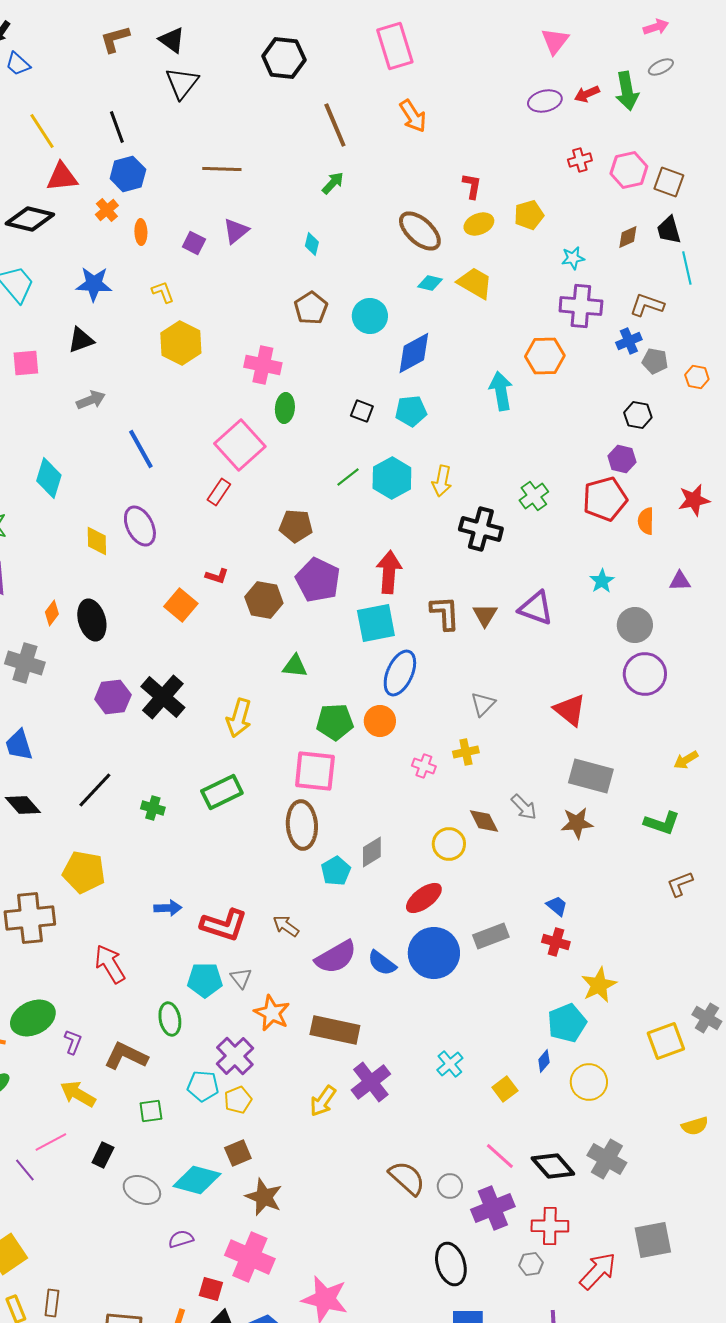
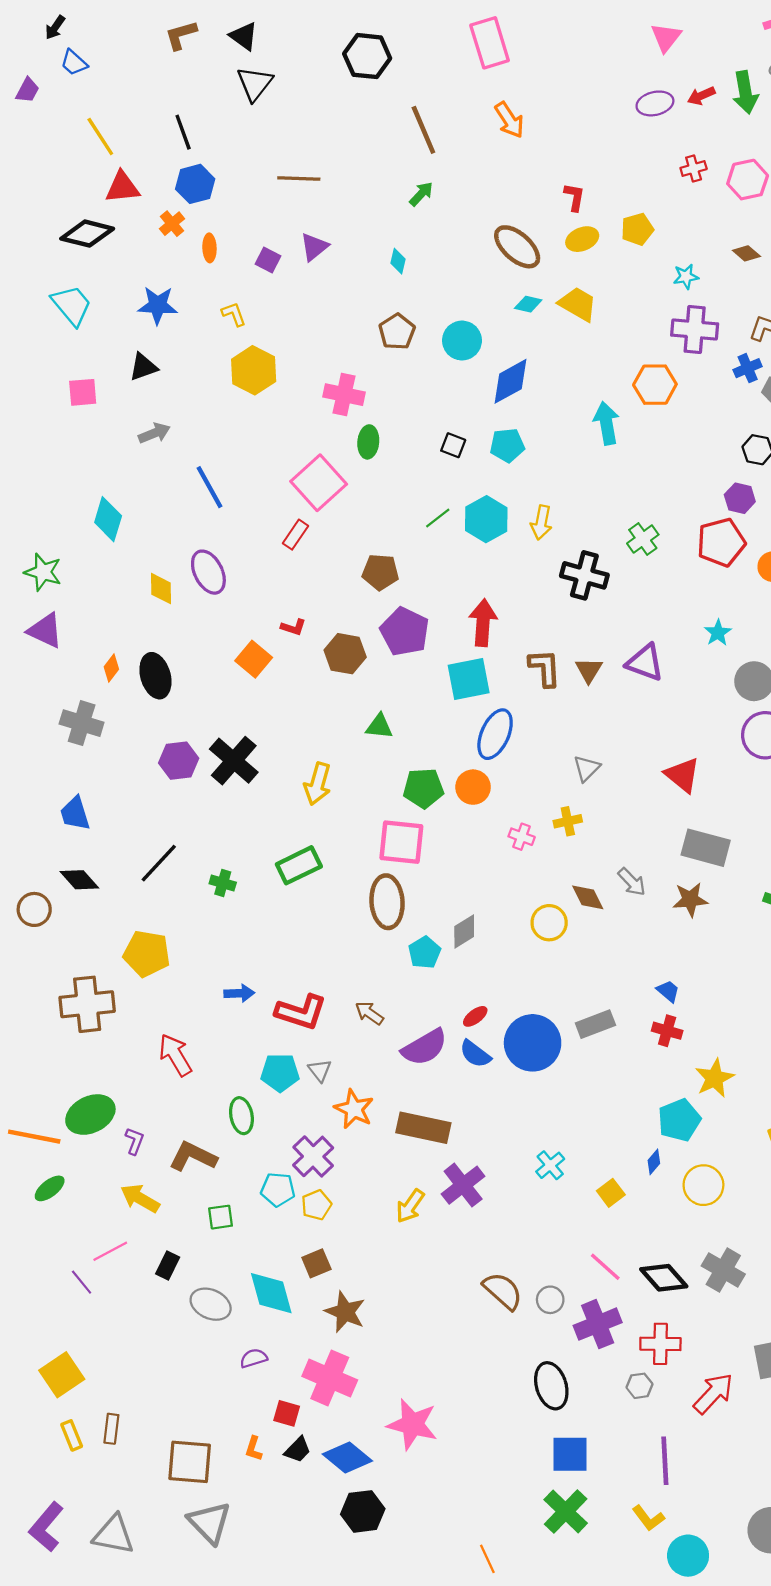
brown diamond: (628, 237) -> (746, 253), turned 65
red ellipse: (424, 898) -> (475, 1016), moved, size x0.6
cyan diamond: (197, 1180) -> (271, 1293), turned 60

